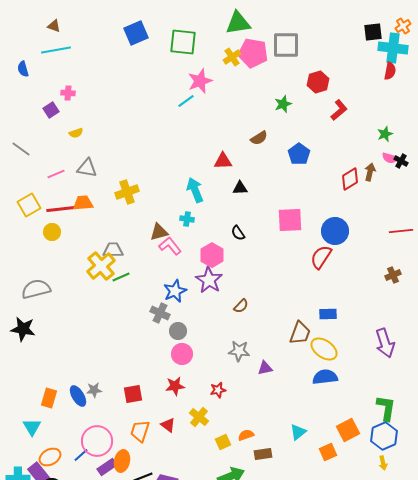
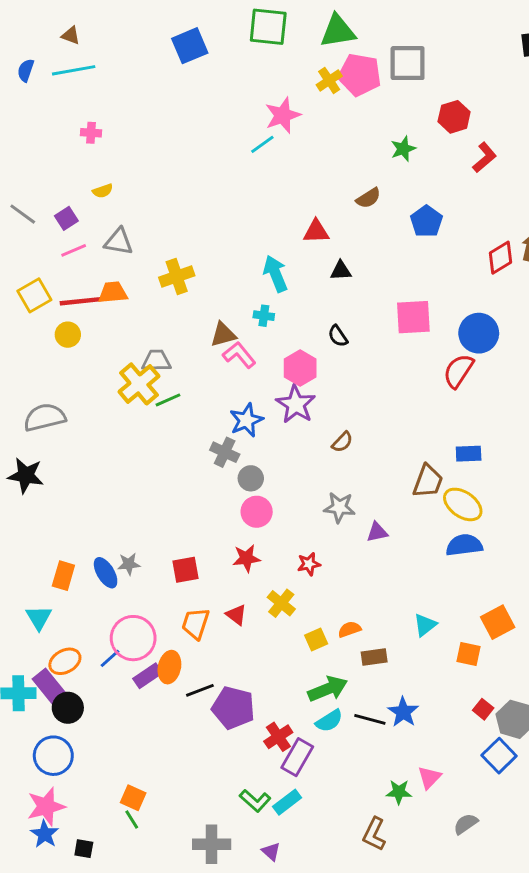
green square: (183, 42) -> (268, 27), moved
blue semicircle: (23, 69) -> (26, 70), moved, turned 35
purple square: (51, 110) -> (66, 218), moved
orange square: (328, 452) -> (469, 654), turned 36

